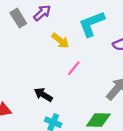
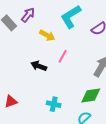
black arrow: (43, 95) -> (39, 66), moved

